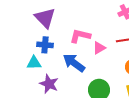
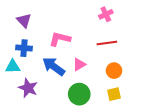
purple triangle: (45, 18) -> (24, 20), size x0.7
pink triangle: (99, 48) -> (79, 64), moved

